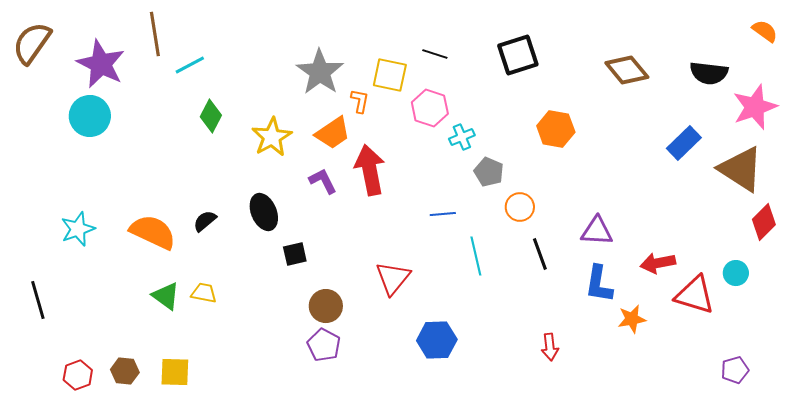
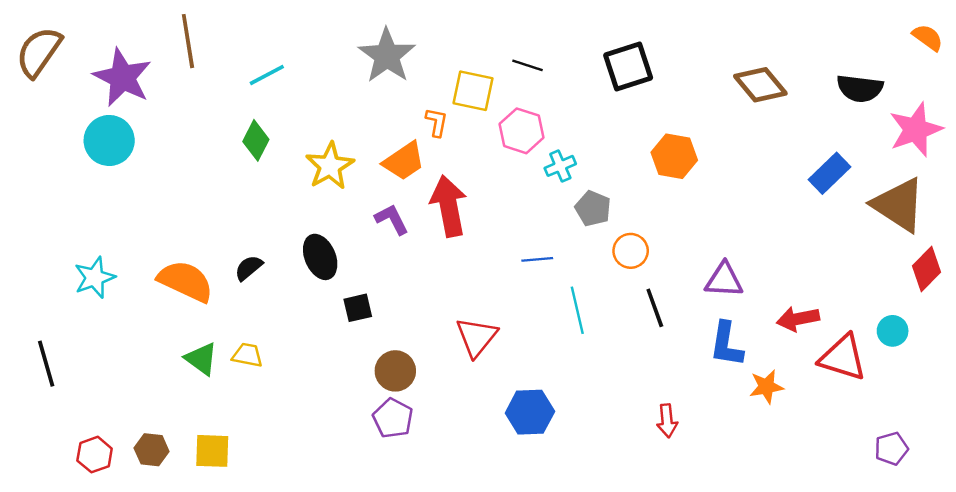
cyan line: (190, 65) -> (267, 75), moved
gray star: (320, 72) -> (387, 56), moved

